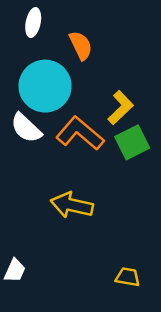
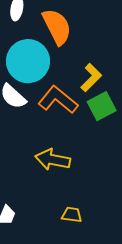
orange semicircle: (81, 46) -> (57, 27), size x1.5
yellow trapezoid: (128, 277) -> (72, 215), moved

